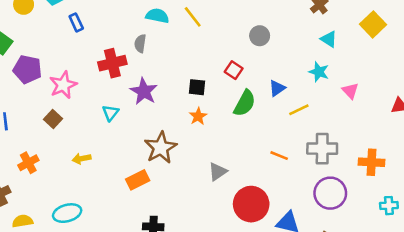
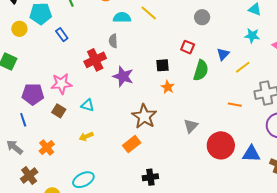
purple pentagon: (27, 69) -> (33, 94), moved
pink star: (63, 85) -> (61, 84), turned 30
cyan triangle: (110, 113) -> (88, 105), moved, turned -40

